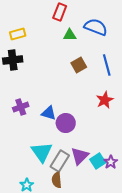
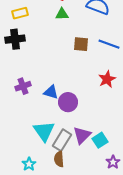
green triangle: (70, 35) -> (62, 14), moved
brown square: (79, 65) -> (81, 44), turned 35
blue line: (107, 65) -> (109, 44), turned -55
purple star: (111, 162) -> (113, 162), moved

